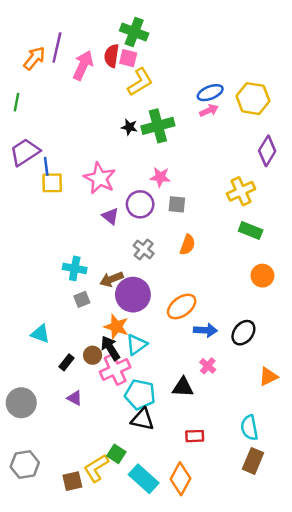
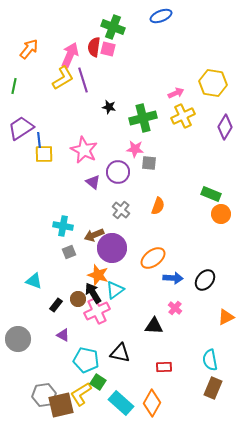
purple line: (57, 47) -> (83, 80), moved, turned -30
yellow L-shape: (140, 82) -> (63, 78), moved
blue ellipse: (210, 93) -> (161, 16), moved
green cross: (158, 126) -> (143, 118), moved
yellow cross: (241, 191) -> (183, 116), moved
gray square: (177, 204) -> (149, 163), moved
orange circle: (262, 276) -> (221, 214), moved
cyan pentagon: (140, 394) -> (86, 360), moved
gray hexagon: (25, 465) -> (44, 395), moved
brown square: (72, 481) -> (61, 405), size x1.5

